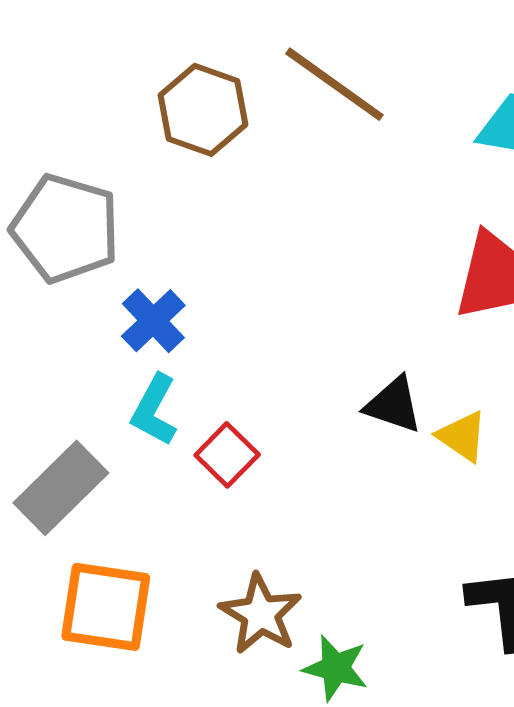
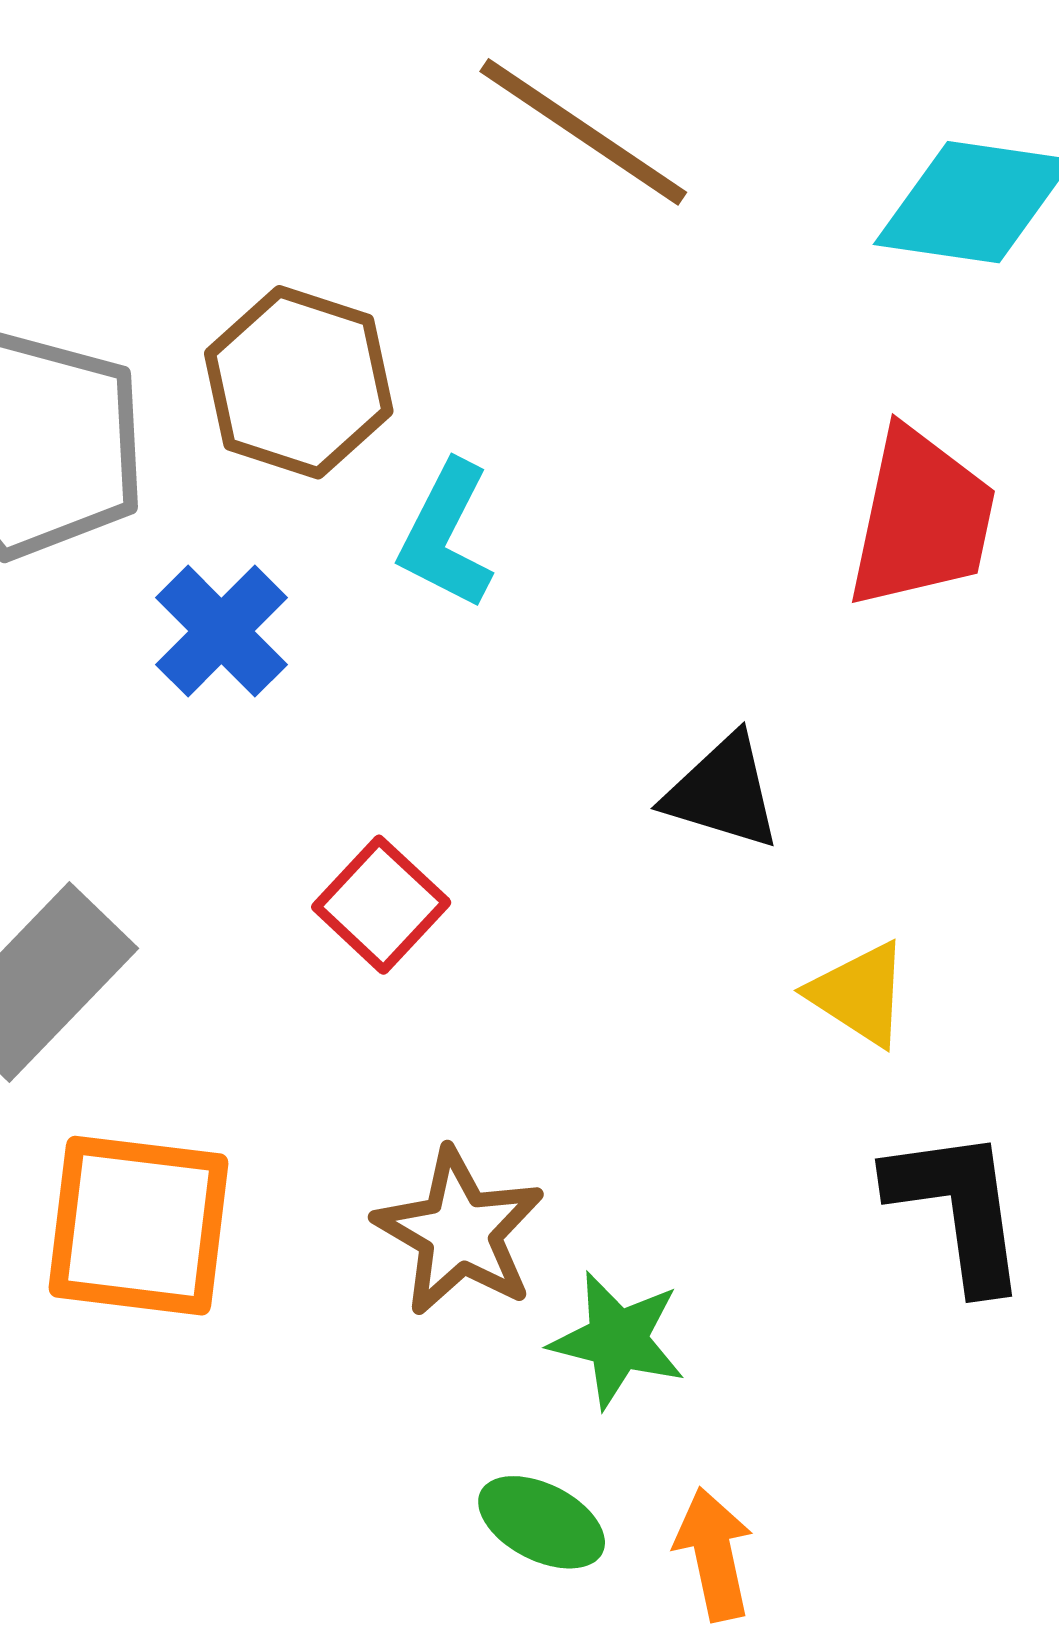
brown hexagon: (203, 110) -> (299, 382), moved
cyan L-shape: (154, 410) -> (446, 535), moved
yellow triangle: (462, 436) -> (859, 994), moved

